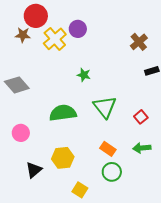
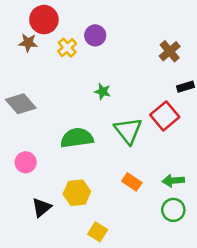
yellow cross: (55, 39) -> (67, 48), size x0.7
red square: (141, 117) -> (165, 116), moved, size x1.6
green circle: (112, 172) -> (173, 210), moved

